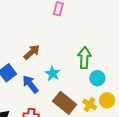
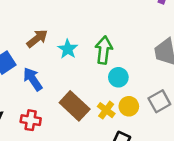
cyan star: (53, 73) -> (68, 49), moved

